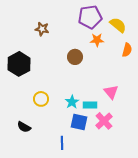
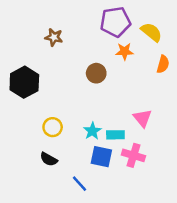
pink cross: (104, 121) -> (133, 155), turned -30
black semicircle: (24, 127) -> (49, 159), moved
blue line: (62, 143) -> (80, 184), turned -40

